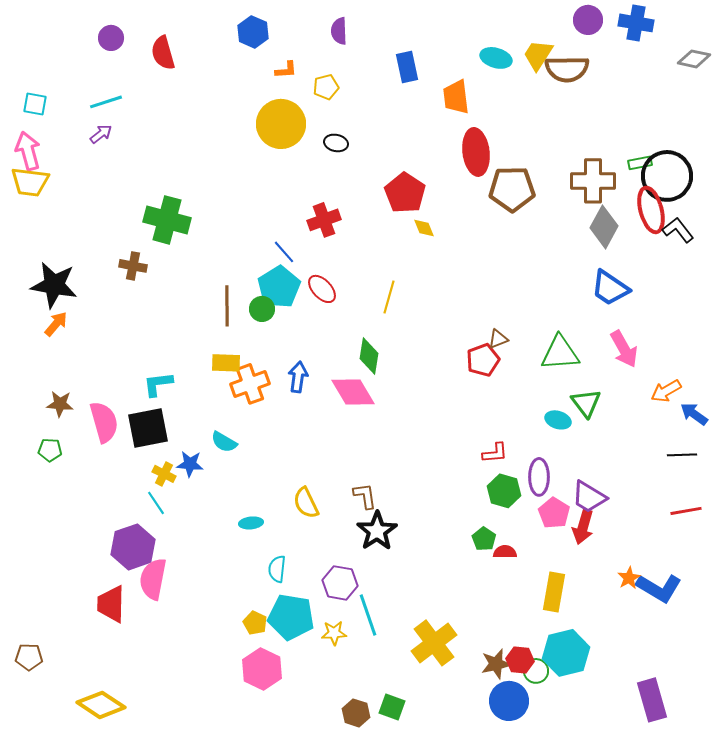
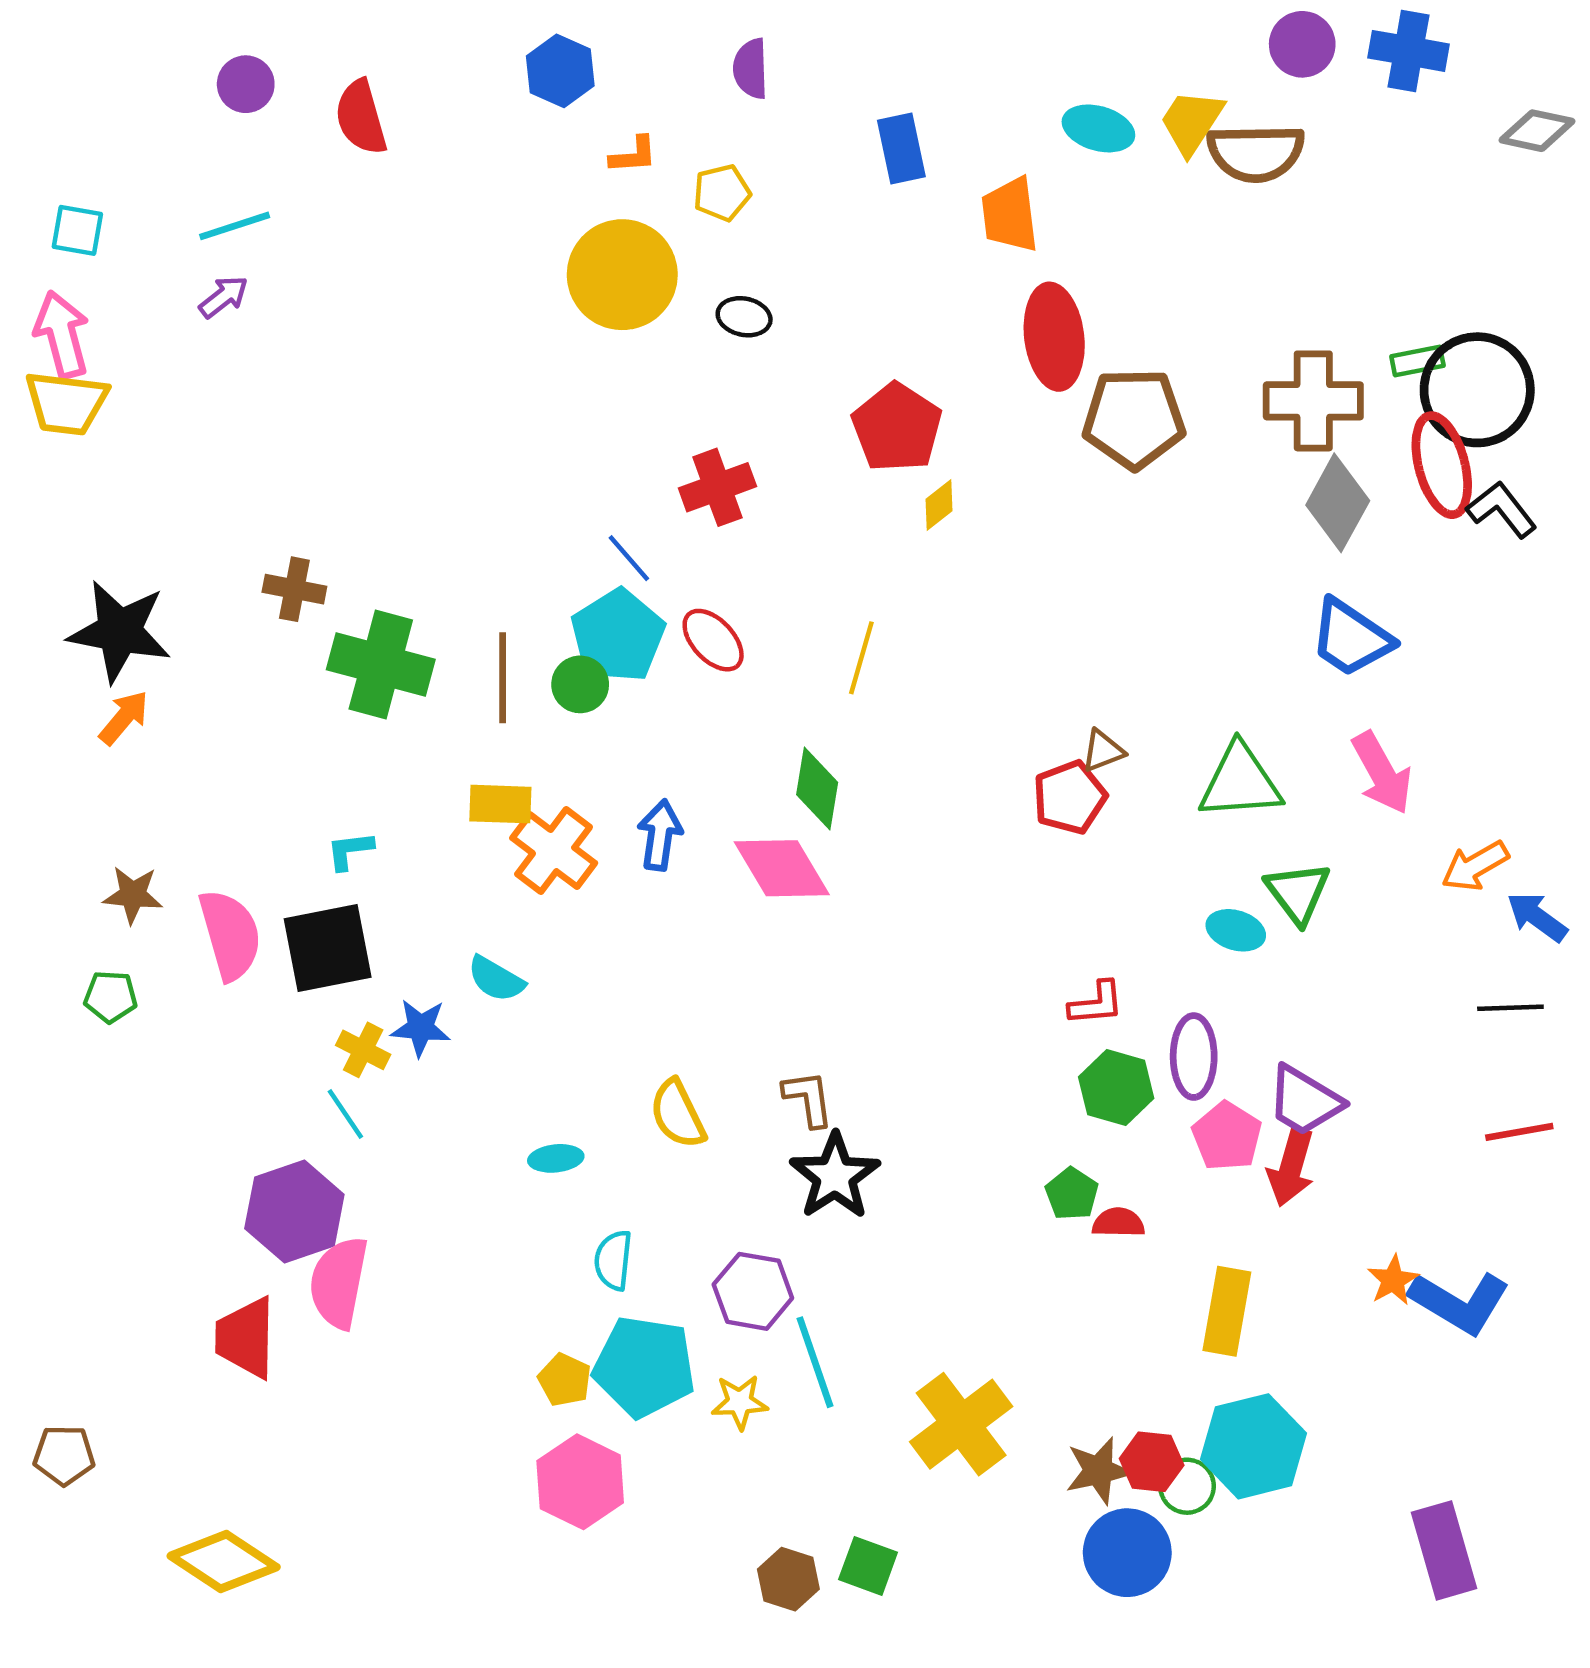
green cross: (167, 220) -> (381, 664), moved
yellow diamond: (424, 228) -> (939, 505), turned 75
cyan L-shape: (158, 384) -> (350, 851), size x0.7
orange cross: (250, 384) -> (554, 851), turned -33

